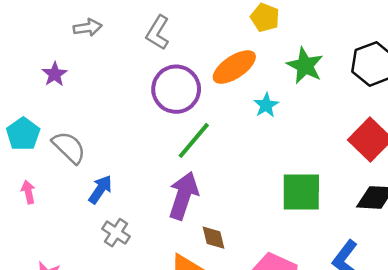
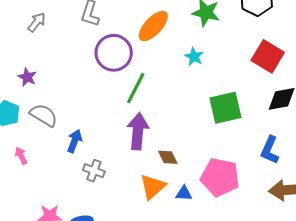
gray arrow: (88, 28) -> (37, 22), turned -30
purple star: (55, 74) -> (27, 77), moved
cyan star: (266, 105) -> (194, 57), moved

